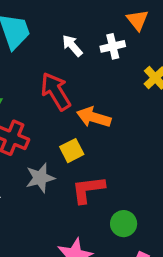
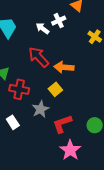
white cross: (113, 46) -> (59, 21), moved
red L-shape: (88, 190) -> (62, 124), moved

